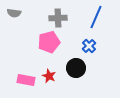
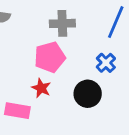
red star: (49, 76) -> (41, 88), moved

